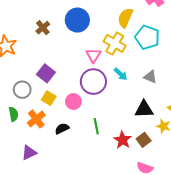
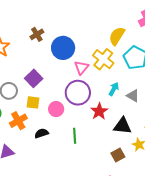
blue circle: (77, 20) -> (63, 48), moved
cyan arrow: (121, 74) -> (114, 89), moved, turned -112
yellow square: (49, 98) -> (33, 102), turned -32
red star: (123, 140) -> (99, 111), moved

